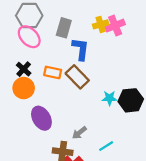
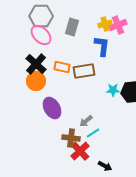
blue L-shape: (81, 49) -> (102, 46), moved
black cross: (24, 69) -> (36, 64), size x1.5
brown rectangle: (77, 77) -> (84, 71), turned -55
cyan line: (106, 146) -> (93, 133), moved

